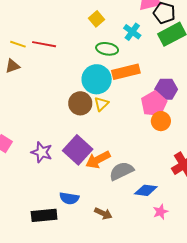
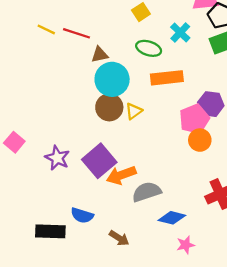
brown triangle: (12, 66) -> (100, 55), moved
cyan circle: (97, 79) -> (112, 79), moved

